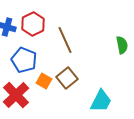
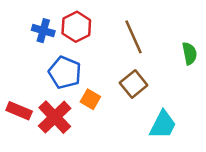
brown line: (65, 40) -> (134, 37), moved
brown square: (67, 78) -> (134, 84), moved

